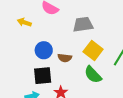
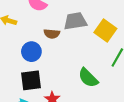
yellow square: (93, 50) -> (105, 30), moved
brown semicircle: (65, 58) -> (52, 34), moved

